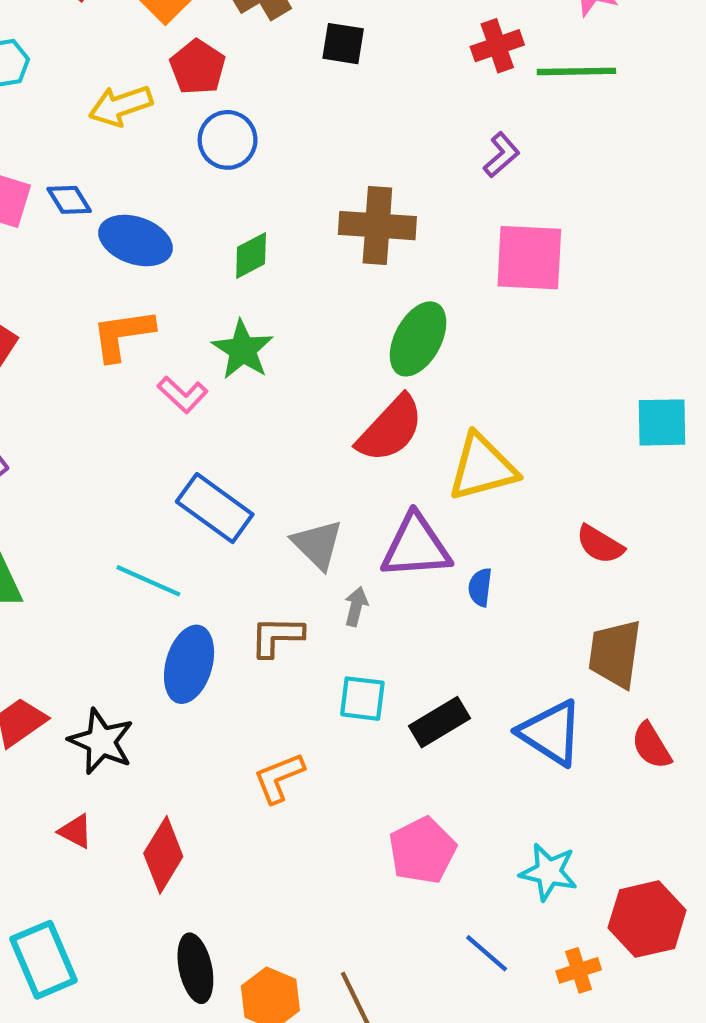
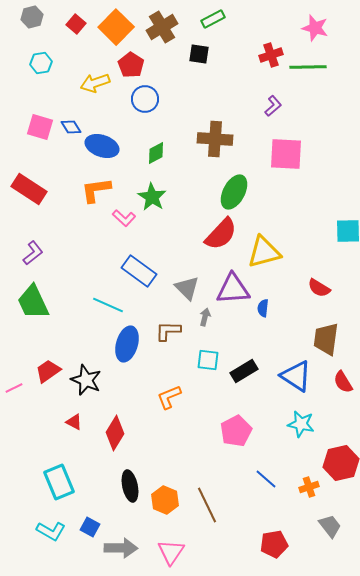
cyan star: (549, 872) -> (301, 424), moved

